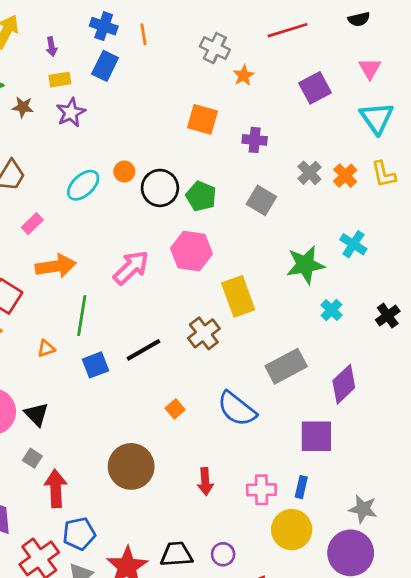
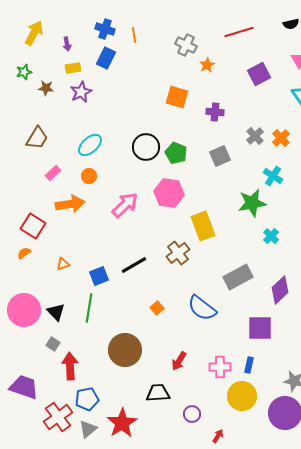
orange circle: (124, 171) -> (89, 176), moved
gray square: (261, 200) -> (220, 156), turned 35
cyan cross: (353, 244) -> (273, 176), moved
green line: (82, 316) -> (89, 308), moved
red arrow: (205, 482) -> (179, 361), turned 36
black trapezoid: (176, 554) -> (158, 393), moved

